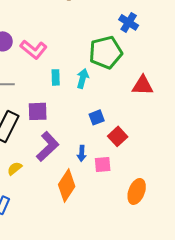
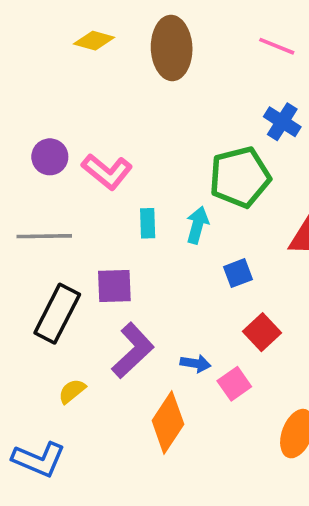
blue square: (97, 117) -> (238, 273), moved
blue arrow: (82, 153) -> (196, 363), turned -84
pink square: (103, 164) -> (234, 384), turned -30

